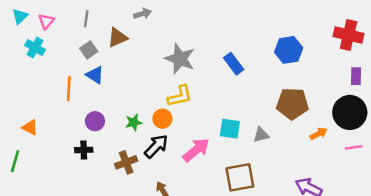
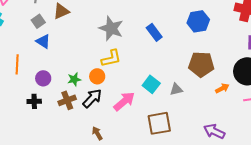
orange line: (69, 89) -> (17, 64), moved
cyan square: (230, 129) -> (151, 84), turned 30
brown cross: (126, 162) -> (67, 100), moved

